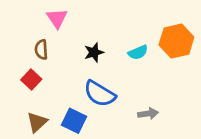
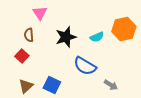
black star: (94, 52) -> (66, 37), size x1.5
blue semicircle: (100, 94) -> (85, 66), moved
gray arrow: (148, 114) -> (111, 85), moved, turned 40

